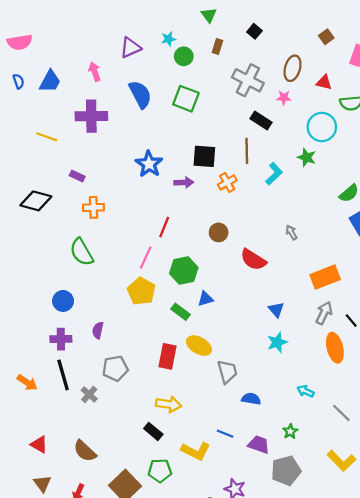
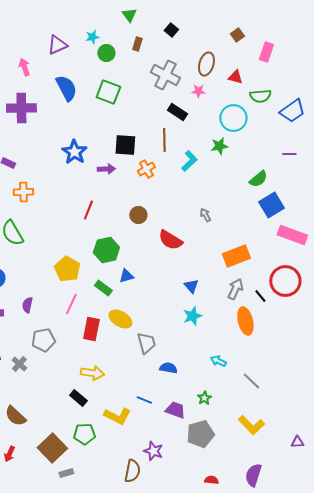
green star: (307, 157) -> (219, 146), turned -30
pink line: (146, 257) -> (71, 304), moved

